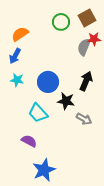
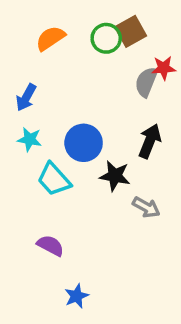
brown square: (87, 18) -> (131, 31), moved
orange semicircle: (20, 34) -> (50, 38), moved
cyan trapezoid: (38, 113) -> (54, 179), moved
blue star: (44, 170) -> (77, 296), size x0.6

